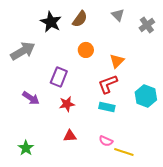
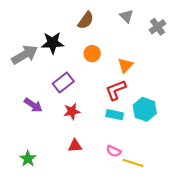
black star: (51, 22) -> (53, 43), moved, turned -30
purple rectangle: (59, 77) -> (63, 83), turned 30
cyan hexagon: (146, 96) -> (145, 109), moved

